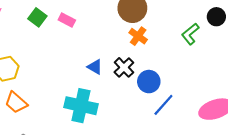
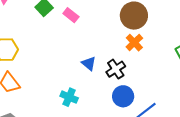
blue circle: (149, 82) -> (123, 96), moved
cyan cross: (81, 106) -> (69, 97), size x0.6

